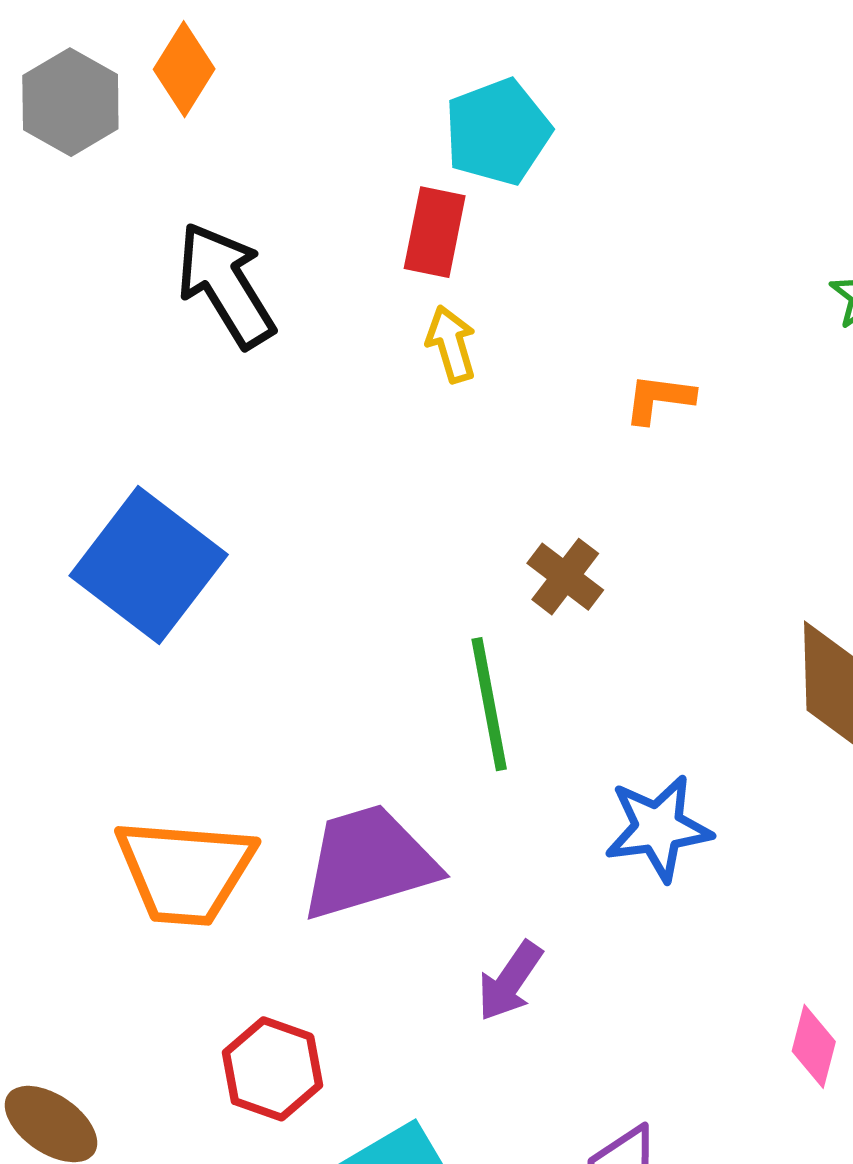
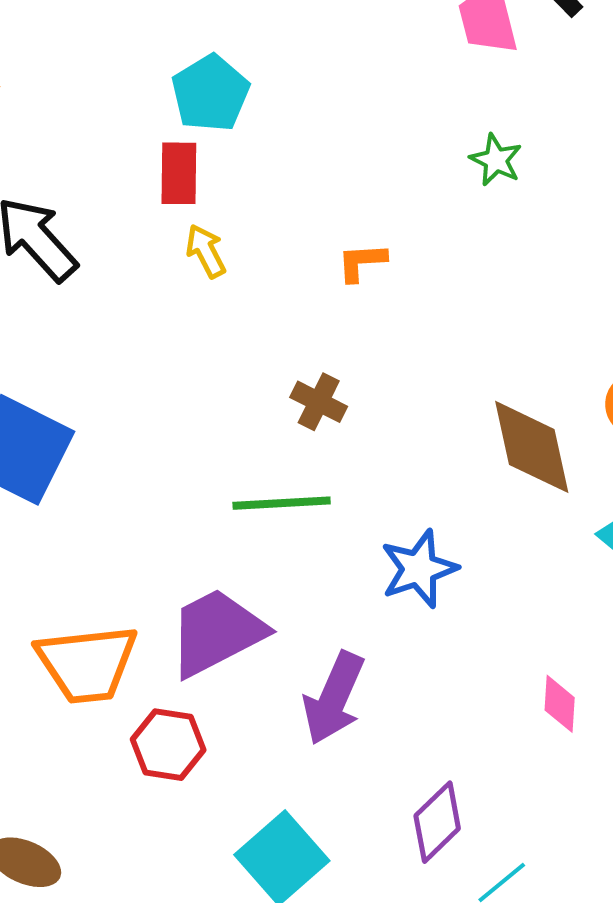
green line: (489, 704) -> (282, 503), turned -72
purple arrow: (510, 981) -> (334, 698), size x1.5
red hexagon: (272, 1069) -> (168, 745), moved

